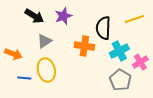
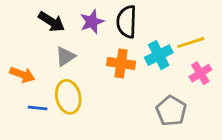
yellow line: (134, 19) -> (191, 43), moved
black semicircle: (103, 28) -> (127, 22), moved
cyan cross: (119, 51) -> (159, 55), moved
pink cross: (140, 62) -> (200, 73), moved

